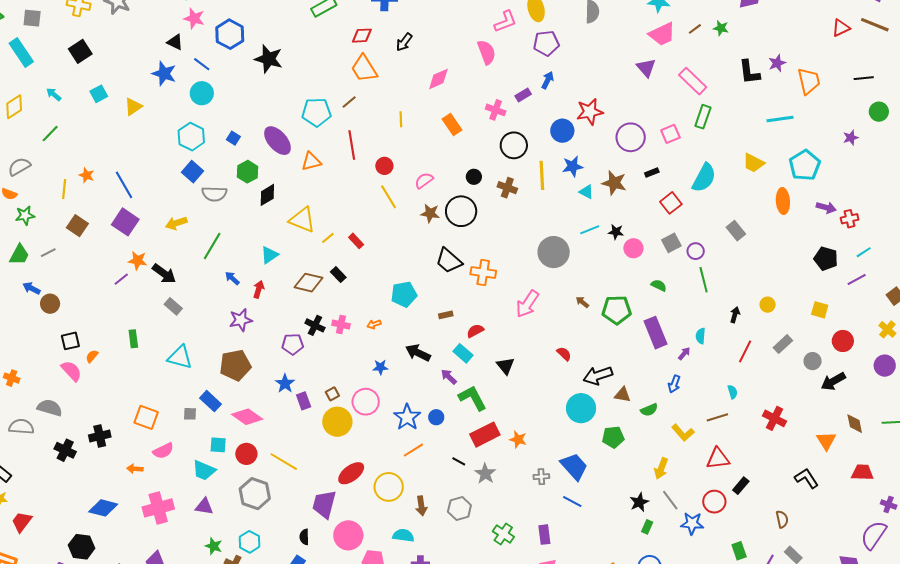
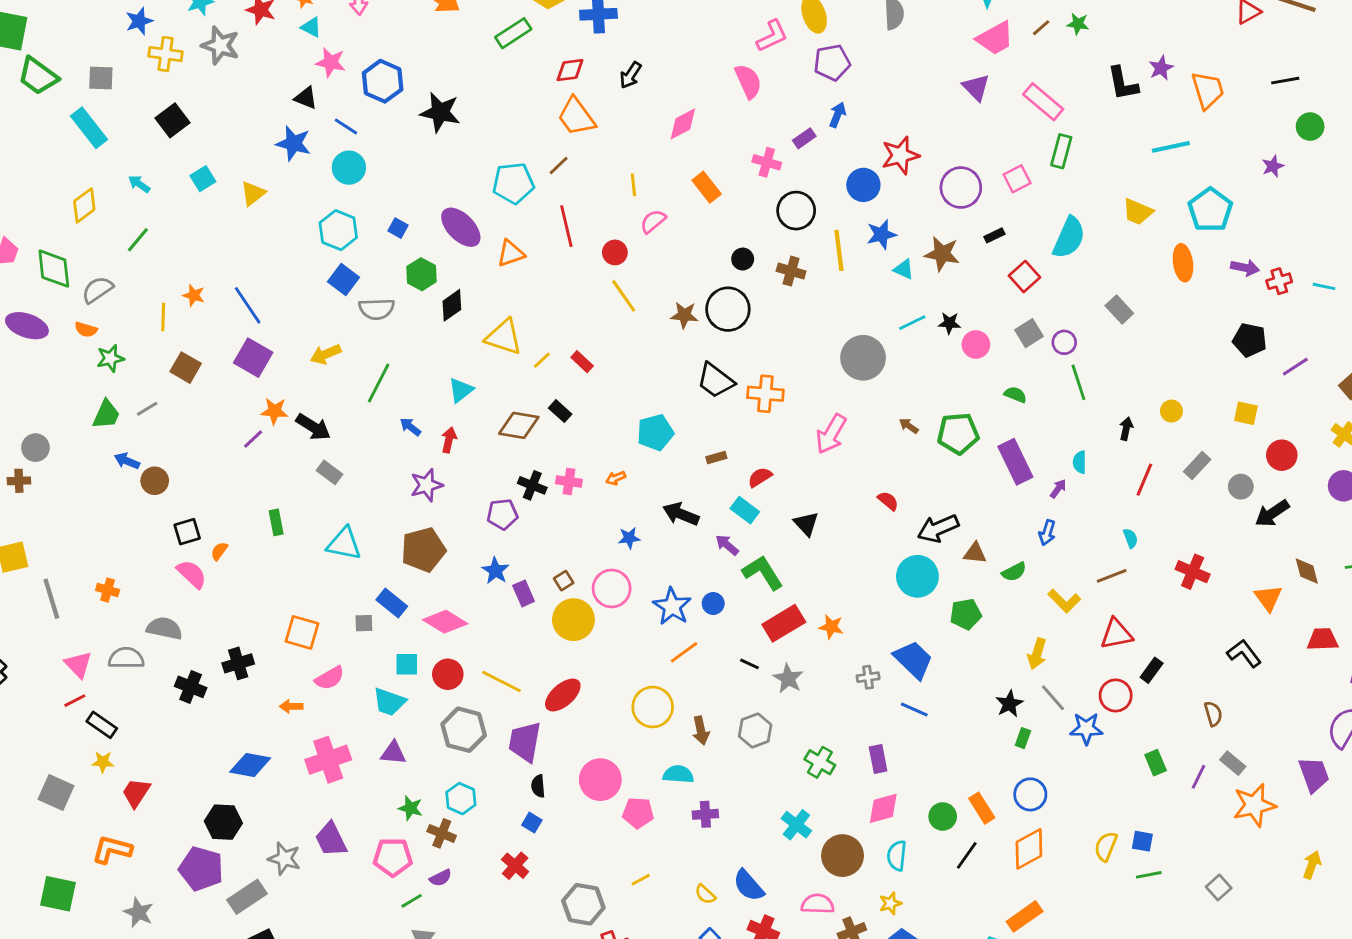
pink semicircle: (424, 181) -> (653, 221), moved
cyan line: (864, 252) -> (1324, 286), moved, turned 49
red ellipse: (351, 473) -> (563, 695), moved
purple trapezoid: (324, 504) -> (525, 742), moved

